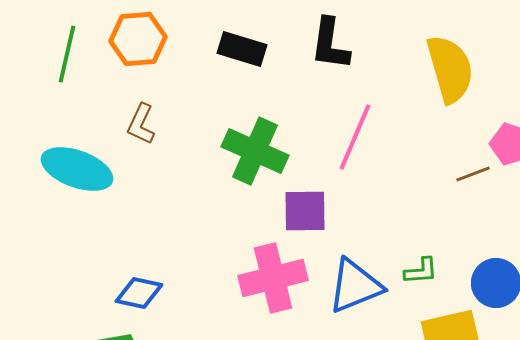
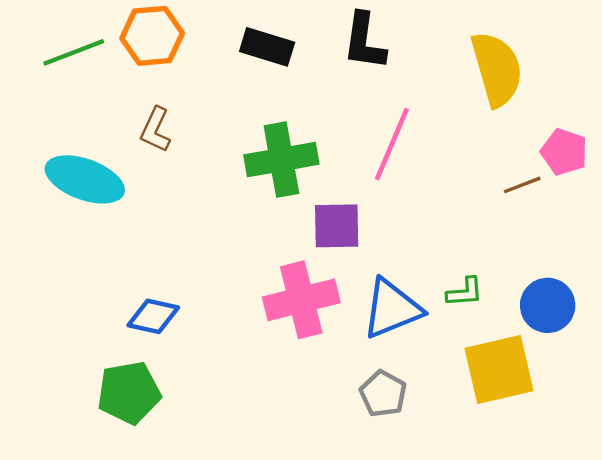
green line: (67, 54) -> (74, 52), turned 56
green cross: (255, 151) -> (281, 160), turned -34

